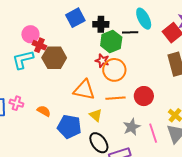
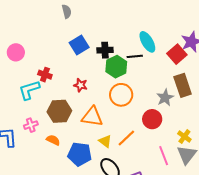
pink circle: (30, 34) -> (16, 52), moved
brown hexagon: (54, 58) -> (59, 111), moved
red star: (102, 61) -> (81, 85), moved
orange line: (115, 98) -> (126, 138), moved, turned -36
pink cross: (16, 103) -> (31, 125), moved, turned -32
gray star: (132, 127) -> (165, 98), moved

